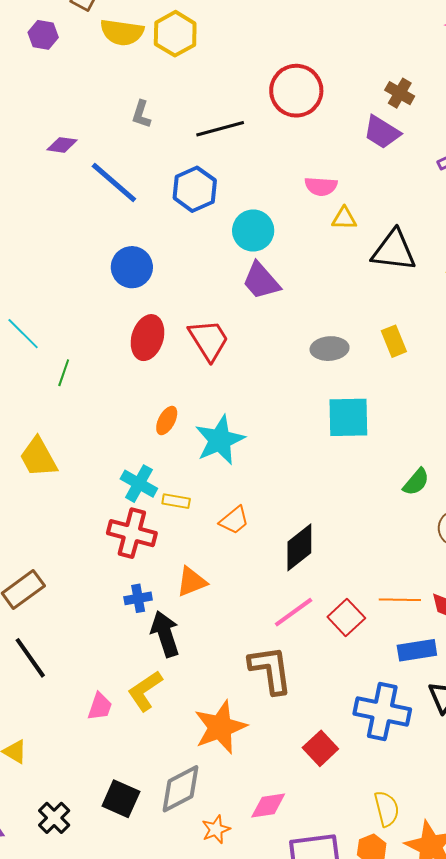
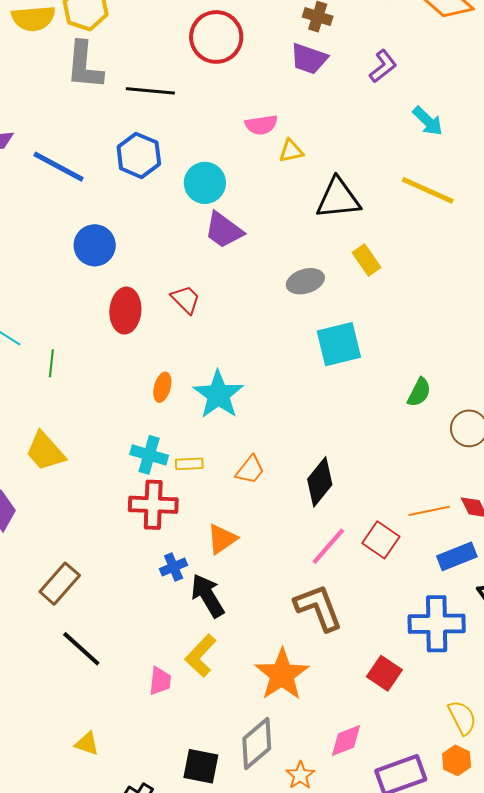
gray L-shape: (141, 114) -> (84, 65), moved, size x1.8
black line: (220, 129) -> (150, 91), turned 33
black triangle: (394, 251) -> (338, 198), moved
red trapezoid: (209, 340) -> (186, 299), size x0.7

